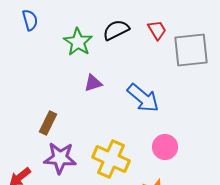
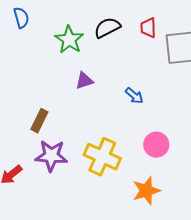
red trapezoid: (157, 30) -> (148, 28), turned -150
blue arrow: (143, 98) -> (134, 96), size x0.6

